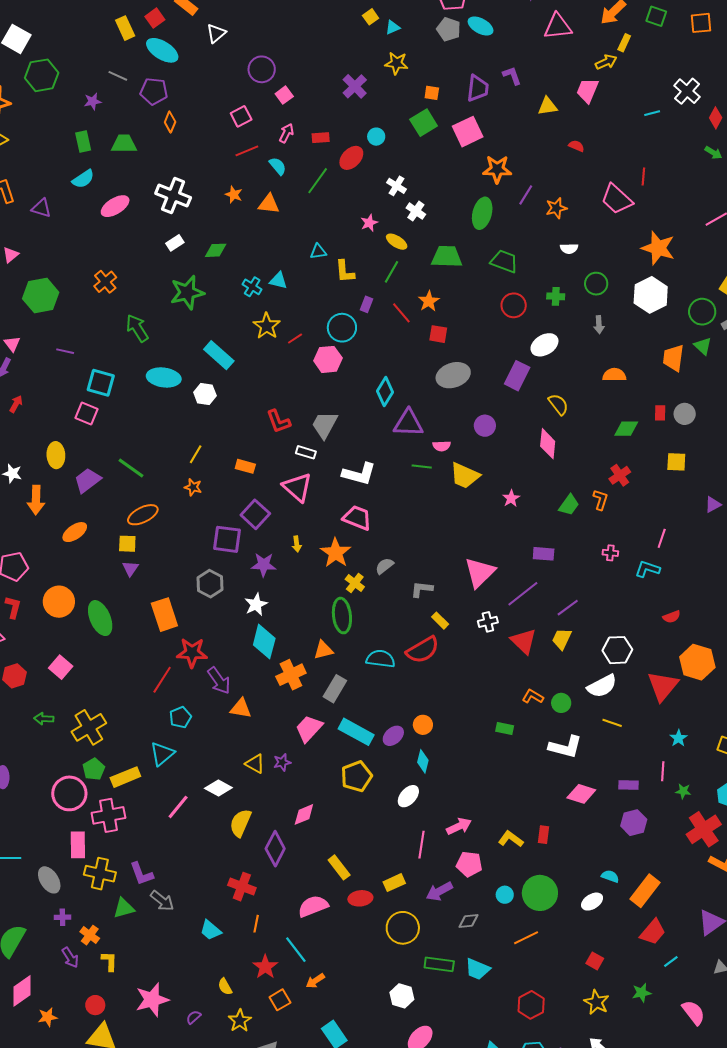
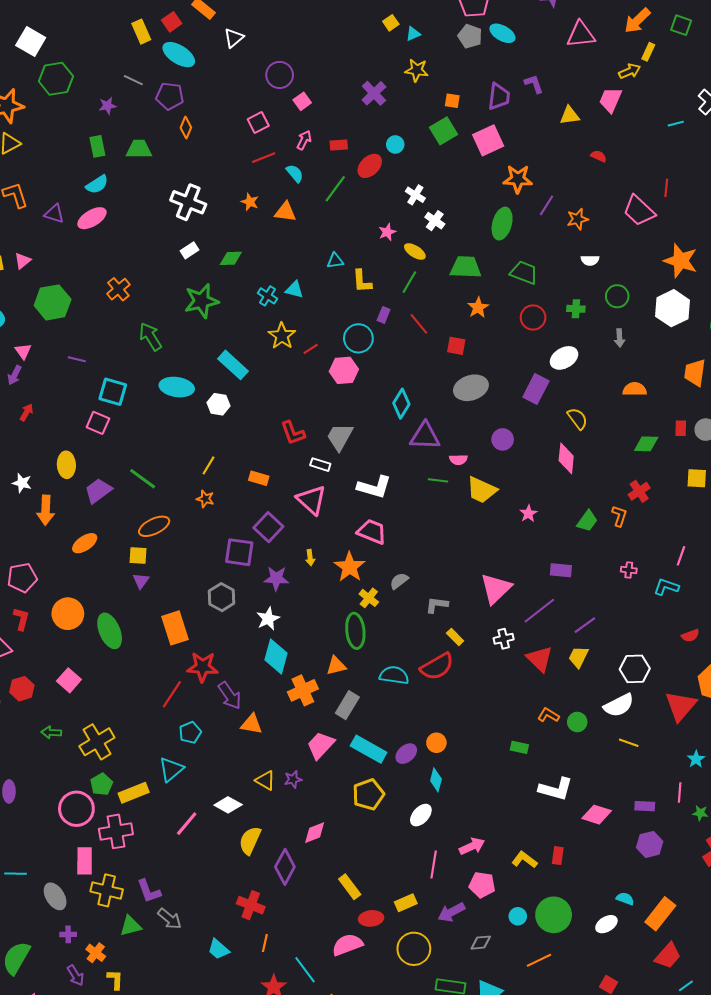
pink ellipse: (115, 206) -> (92, 218), moved
orange star: (429, 301) -> (478, 307), moved
white L-shape: (565, 747) -> (556, 789), moved
pink semicircle: (313, 906) -> (347, 945), moved

